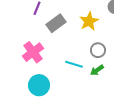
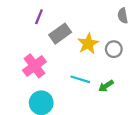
yellow star: (89, 21) -> (88, 44), moved
gray circle: (98, 50) -> (114, 49), moved

